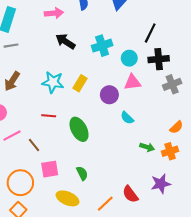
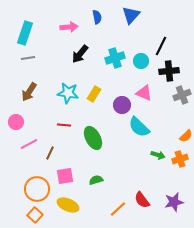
black arrow: (65, 41) -> (80, 54), turned -84
cyan circle: (129, 58) -> (141, 61), moved
pink triangle: (132, 82) -> (144, 93), turned 30
cyan semicircle: (127, 118) -> (139, 127), size x1.6
brown line: (34, 145) -> (50, 153), turned 64
green semicircle: (82, 173) -> (96, 180), turned -80
purple star: (161, 184) -> (174, 202), moved
yellow ellipse: (68, 198) -> (68, 205), moved

